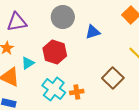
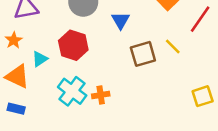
blue triangle: (93, 32) -> (121, 20), turned -42
brown square: (113, 78) -> (143, 54), moved, turned 30

